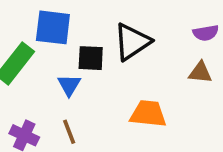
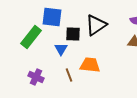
orange trapezoid: (148, 114) -> (90, 65), moved
brown line: (69, 132) -> (69, 75), moved

